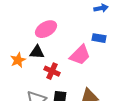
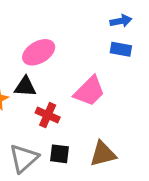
blue rectangle: (99, 38) -> (121, 49), moved

